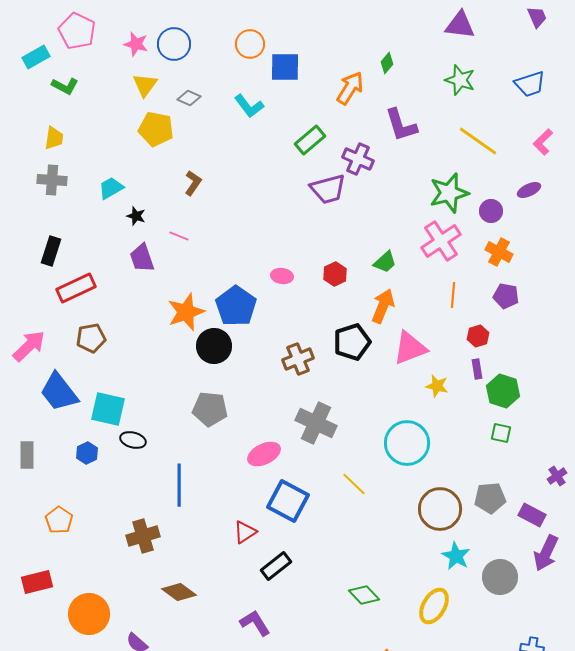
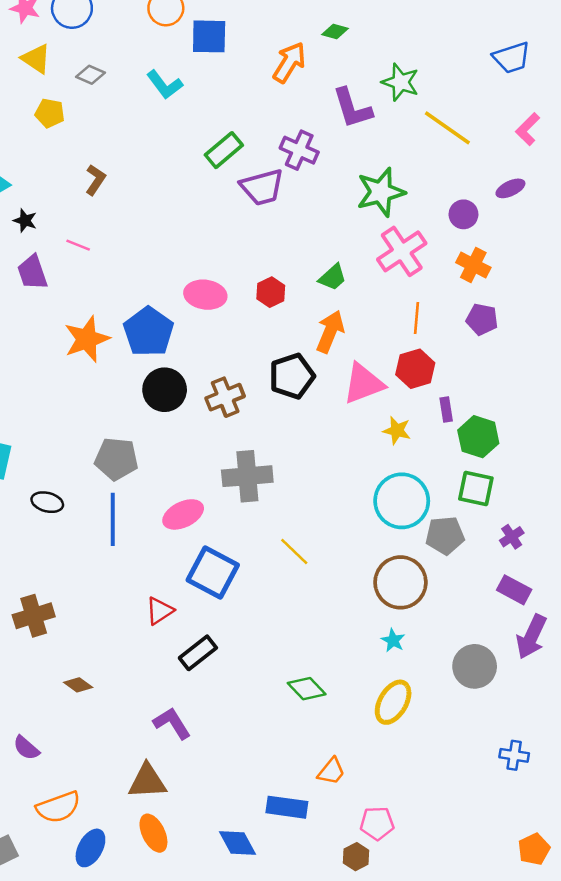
green diamond: (387, 63) -> (335, 32), turned 65
green star: (460, 80) -> (400, 82), moved
yellow triangle: (145, 85) -> (36, 59), turned -32
yellow pentagon: (156, 129) -> (50, 113), size x0.7
green rectangle: (310, 140) -> (224, 150), moved
green star: (449, 193) -> (381, 192), moved
pink ellipse: (282, 276) -> (205, 295), size x1.5
red hexagon: (478, 336) -> (415, 369), moved, size x1.4
black circle: (214, 346) -> (165, 390), moved
gray cross: (316, 423) -> (247, 476), turned -30
green square: (501, 433) -> (476, 489), size x1.4
black ellipse: (133, 440) -> (47, 502), moved
cyan circle: (407, 443) -> (402, 501), moved
purple cross: (557, 476) -> (512, 537), moved
blue line: (179, 485) -> (113, 519), moved
gray pentagon: (490, 498) -> (445, 535), moved
cyan star: (456, 556) -> (393, 640), moved, size x0.7
brown diamond: (179, 592) -> (78, 685), size x0.7

